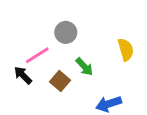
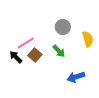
gray circle: (66, 32) -> (63, 27), moved
brown square: (60, 81) -> (35, 55), moved

